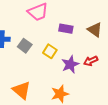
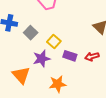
purple rectangle: (66, 29) -> (70, 56), moved
purple star: (70, 64) -> (42, 59), moved

